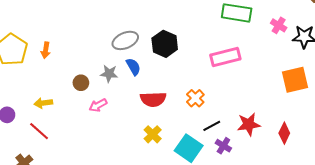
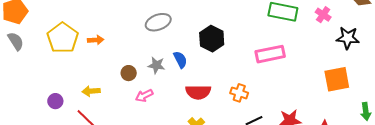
pink cross: (279, 25) -> (323, 15), moved
gray ellipse: (125, 40) -> (158, 22), moved
orange arrow: (46, 50) -> (96, 40), turned -105
orange cross: (195, 98) -> (239, 93), turned -30

